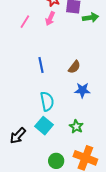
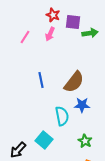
brown semicircle: (74, 67) -> (74, 82), size x1.6
cyan semicircle: (47, 101) -> (62, 116), moved
green star: (76, 127) -> (85, 141), moved

